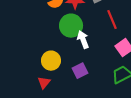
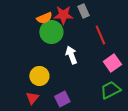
green circle: (71, 26) -> (51, 32), moved
purple square: (80, 71) -> (62, 99), moved

